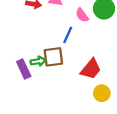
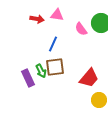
blue line: (68, 35) -> (53, 44), moved
green arrow: (38, 61) -> (41, 71), turned 72

